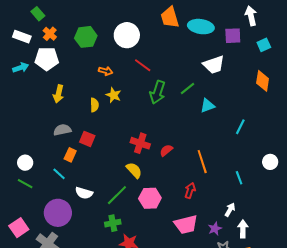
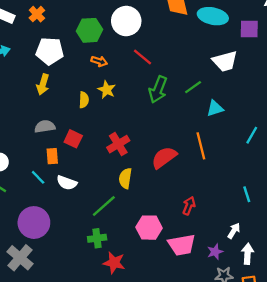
green hexagon: (86, 37) -> (89, 30), moved
white pentagon: (47, 59) -> (50, 51), moved
red cross: (140, 143) -> (118, 144), moved, turned 36
red semicircle: (166, 150) -> (164, 157), size x1.6
orange rectangle: (70, 155) -> (52, 156), turned -32
orange line: (202, 162) -> (201, 146), moved
yellow semicircle: (134, 170) -> (125, 178), turned -132
white semicircle: (84, 193) -> (67, 183), moved
pink hexagon: (150, 198) -> (149, 228), moved

